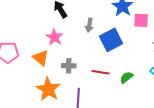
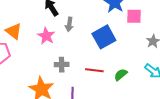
gray arrow: (89, 25) -> (69, 24), moved
orange triangle: (41, 58) -> (14, 31), moved

